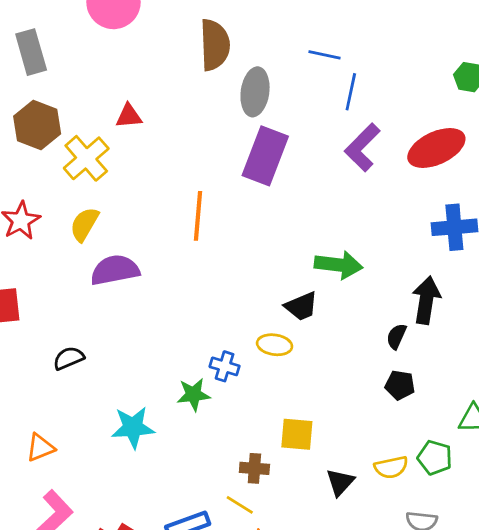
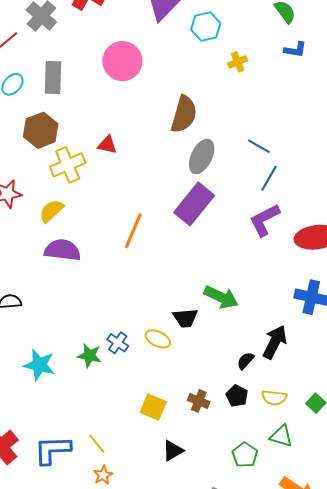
yellow semicircle: (391, 467) -> (274, 398), moved
brown cross: (254, 468) -> (199, 401), moved

